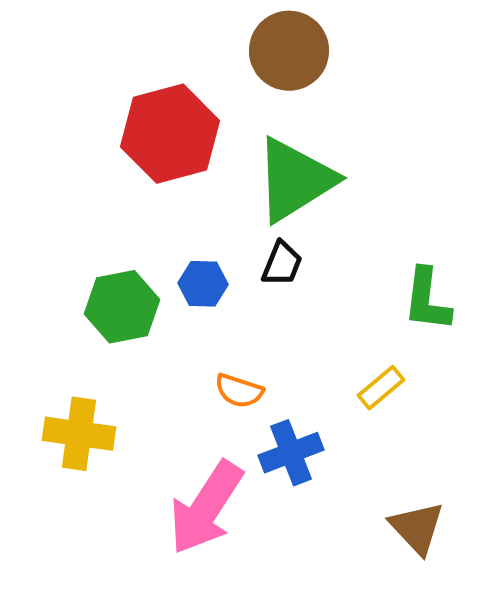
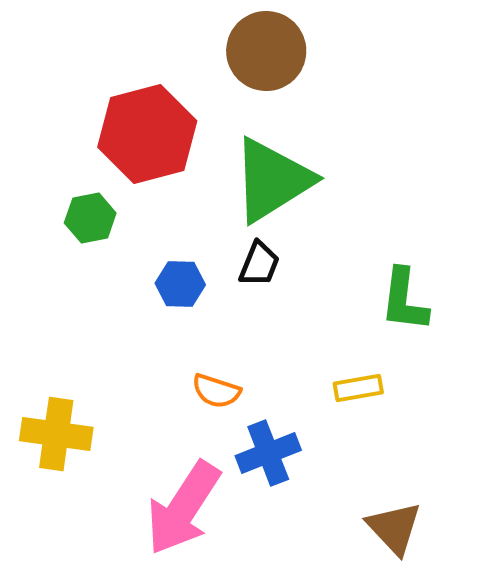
green hexagon: (122, 307) -> (90, 218), moved, size x0.7
yellow rectangle: (381, 388) -> (358, 388), turned 30

